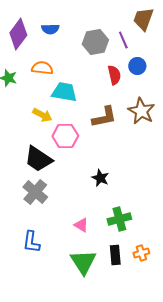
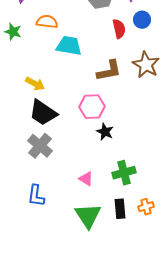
yellow arrow: (42, 115) -> (35, 84), moved
pink hexagon: (65, 136) -> (92, 107), moved

